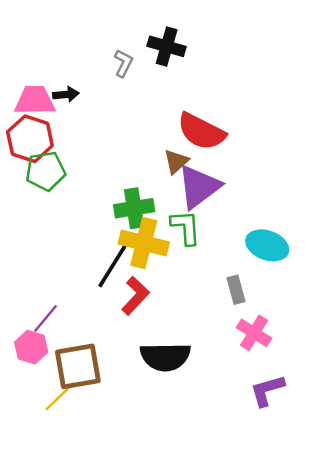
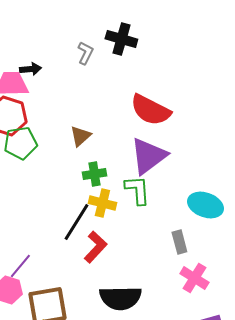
black arrow: (66, 94) -> (30, 69), moved
brown triangle: (176, 161) -> (80, 136), moved
green cross: (134, 208) -> (94, 174), size x0.7
yellow cross: (144, 243) -> (102, 203), size x0.7

